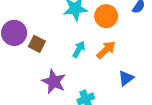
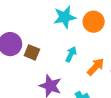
orange arrow: (106, 50) -> (96, 67), moved

